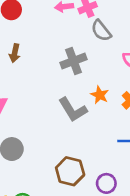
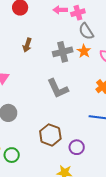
brown arrow: (15, 53) -> (27, 45), moved
orange star: (100, 95) -> (84, 51), moved

